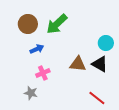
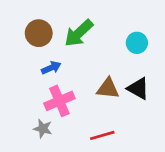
cyan circle: (106, 43) -> (137, 43), moved
pink cross: (43, 73) -> (59, 101), size x1.5
red line: (97, 98) -> (102, 135), moved, turned -54

